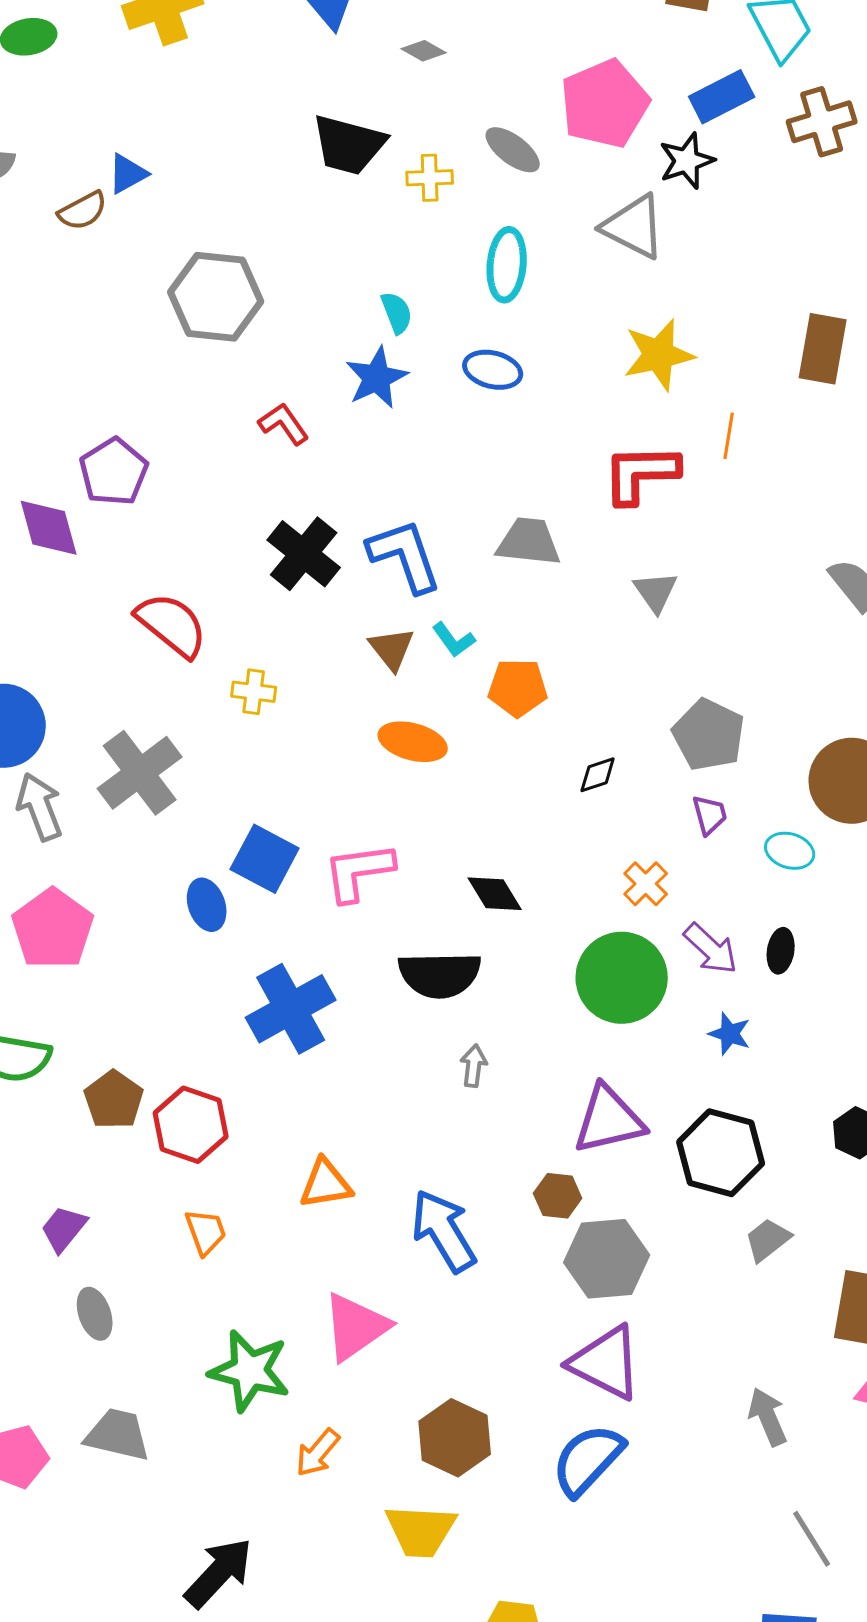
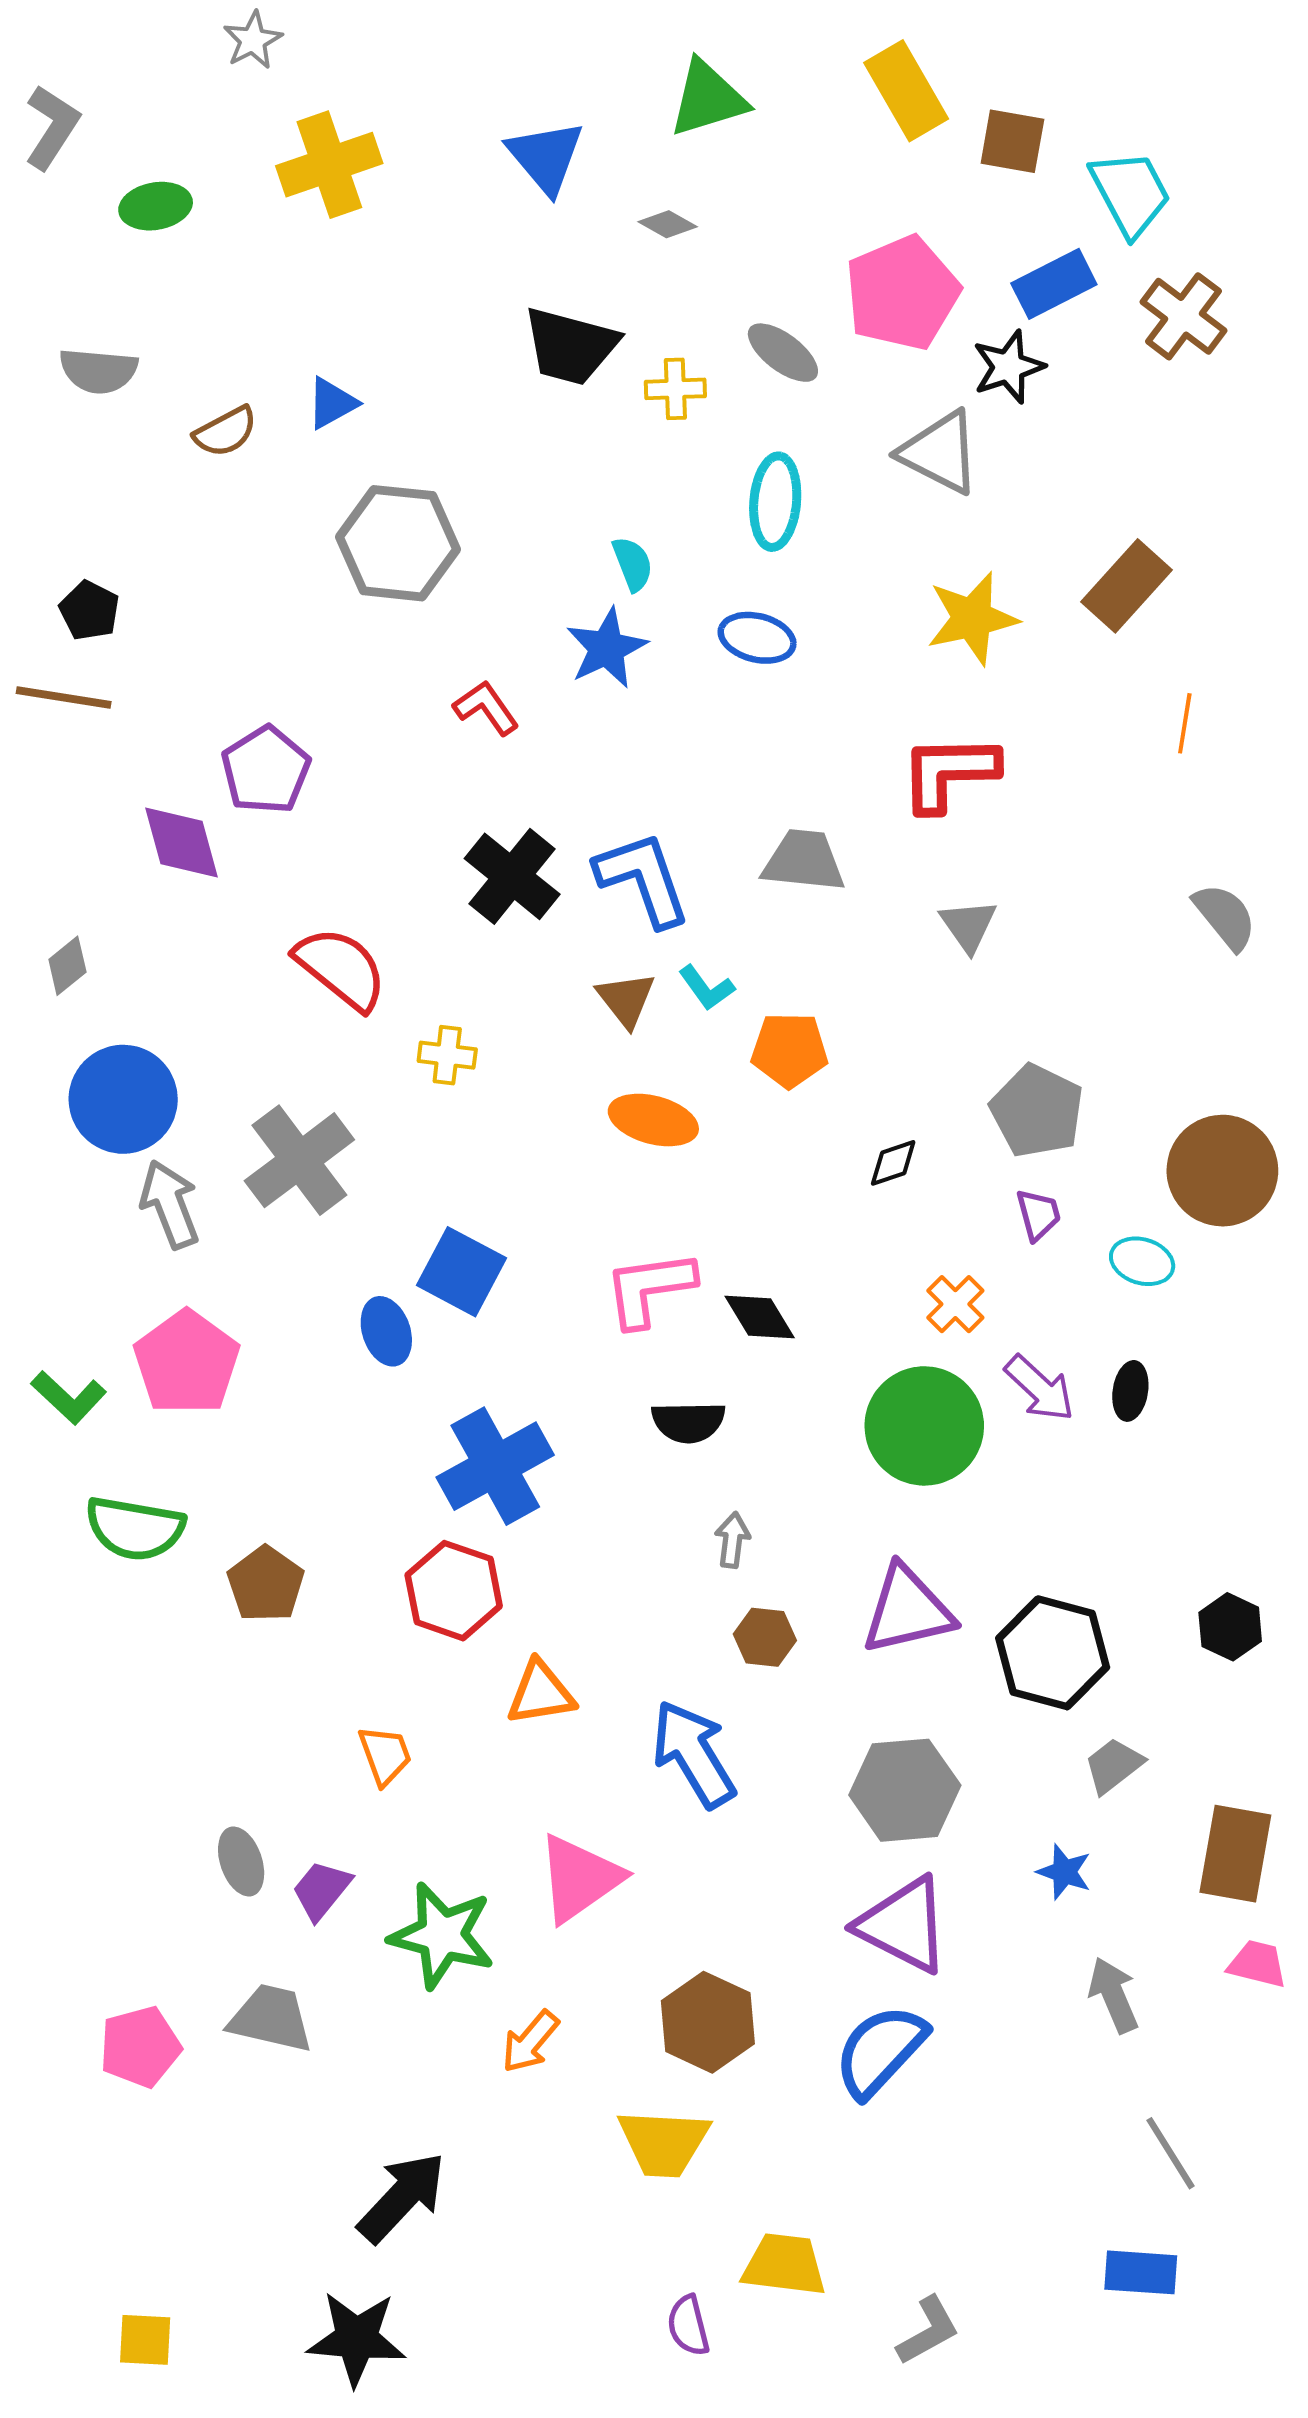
brown cross: (822, 122) -> (1184, 316), turned -36
blue triangle: (128, 174) -> (332, 403), moved
brown rectangle: (823, 349) -> (1126, 586), moved, turned 32
orange line: (729, 436) -> (1185, 723), moved
pink L-shape: (359, 872) -> (649, 1289), moved
black semicircle: (440, 975) -> (688, 1422), size x0.7
blue star: (730, 1034) -> (1064, 1872), moved
red hexagon: (191, 1125) -> (454, 1591), moved
brown hexagon: (558, 1196) -> (765, 1637), moved
purple trapezoid: (64, 1229) -> (321, 1890), moved

